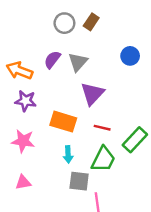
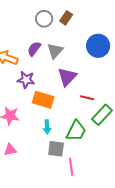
blue circle: (130, 56) -> (98, 46), size x1.5
purple star: (26, 101) -> (26, 80), moved
red line: (102, 128) -> (87, 98), moved

